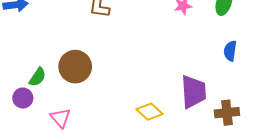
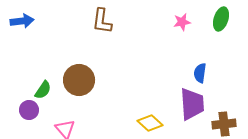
blue semicircle: (230, 51) -> (200, 73), moved

